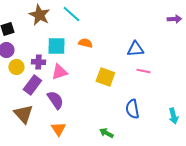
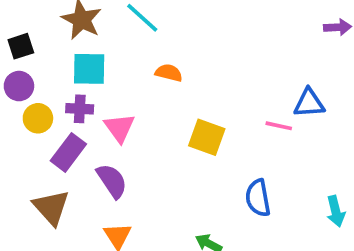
cyan square: (56, 46) -> (89, 69), moved
blue triangle: (135, 49) -> (309, 103), moved
pink triangle: (59, 72) -> (119, 128), turned -48

